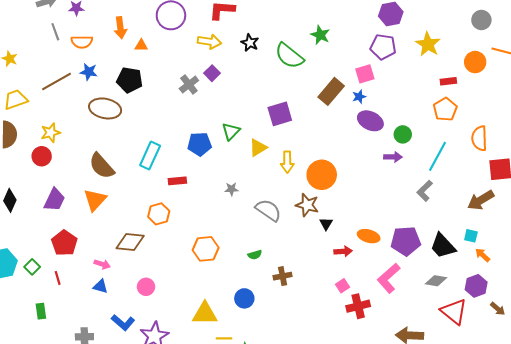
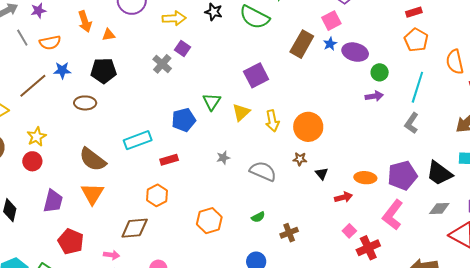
brown ellipse: (105, 108) -> (85, 103), size x0.7
purple ellipse: (370, 121) -> (355, 52), moved
cyan rectangle: (150, 155) -> (138, 140), turned 56
brown star: (307, 205) -> (300, 159), size x0.6

